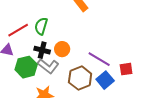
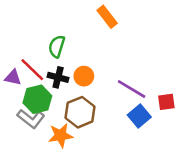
red line: (18, 30) -> (32, 70), moved, turned 75
gray L-shape: (48, 66) -> (31, 119), moved
brown hexagon: (80, 78) -> (80, 112), moved

